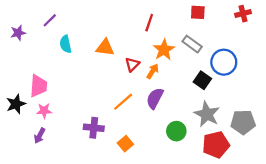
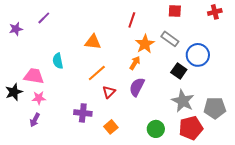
cyan semicircle: (66, 44) -> (58, 61), moved
red triangle: (132, 64) -> (109, 92), moved
pink trapezoid: (38, 86) -> (34, 76), turned -85
orange line: (123, 102) -> (97, 73), moved
green circle: (176, 131) -> (156, 129), moved

